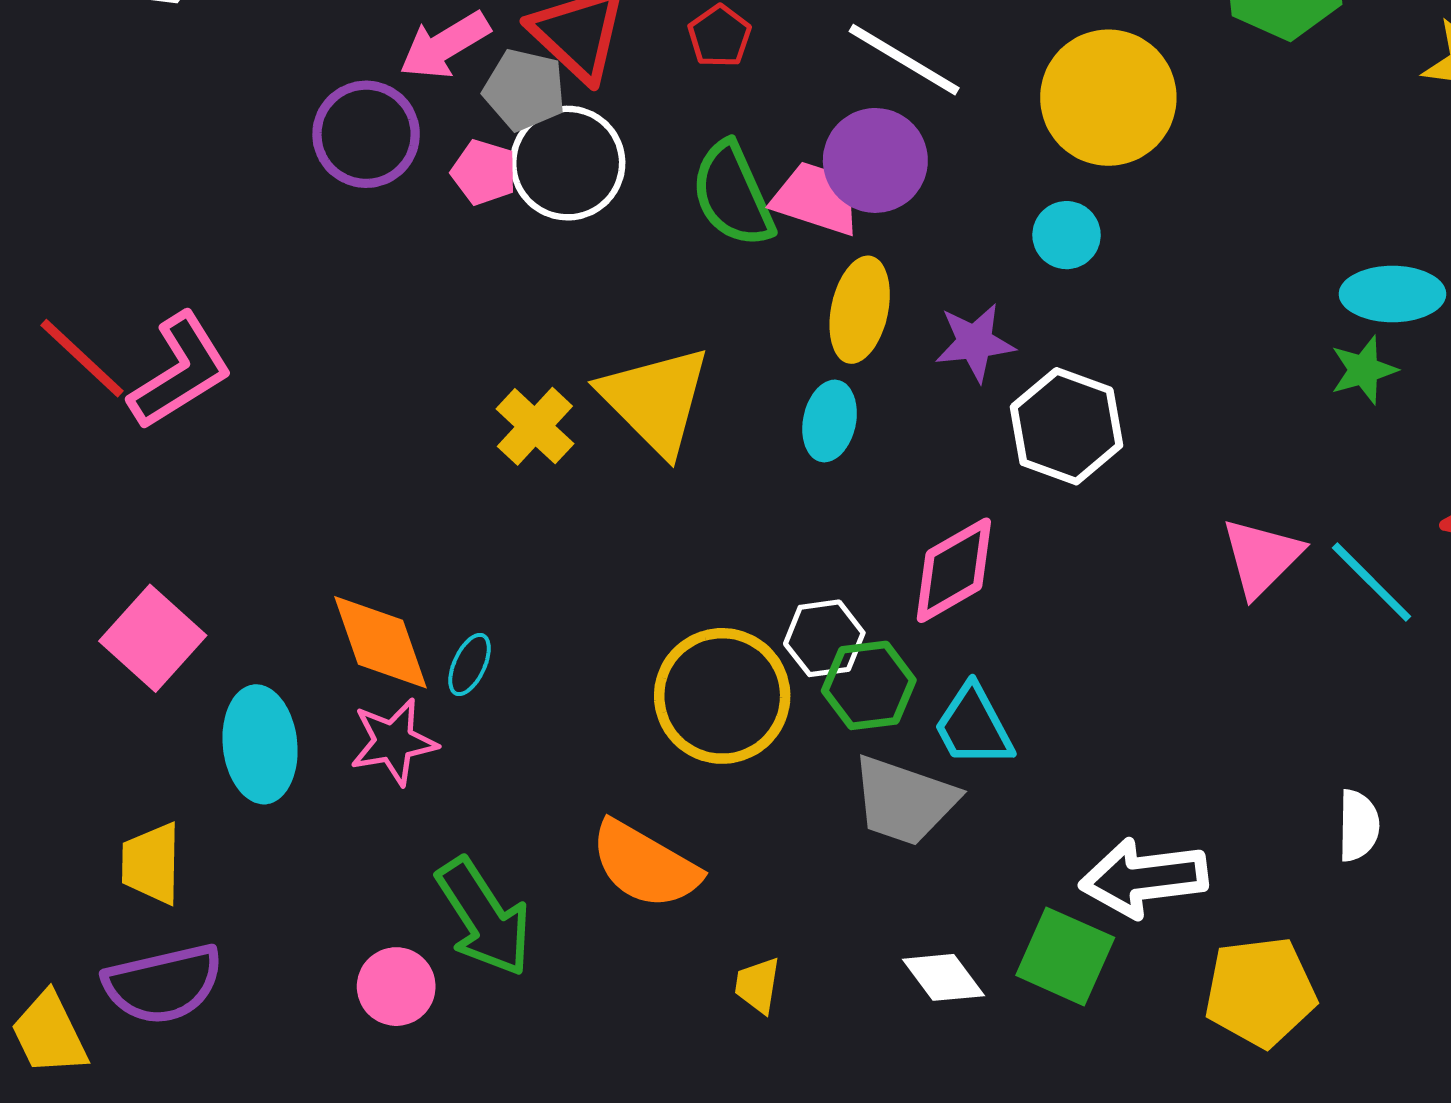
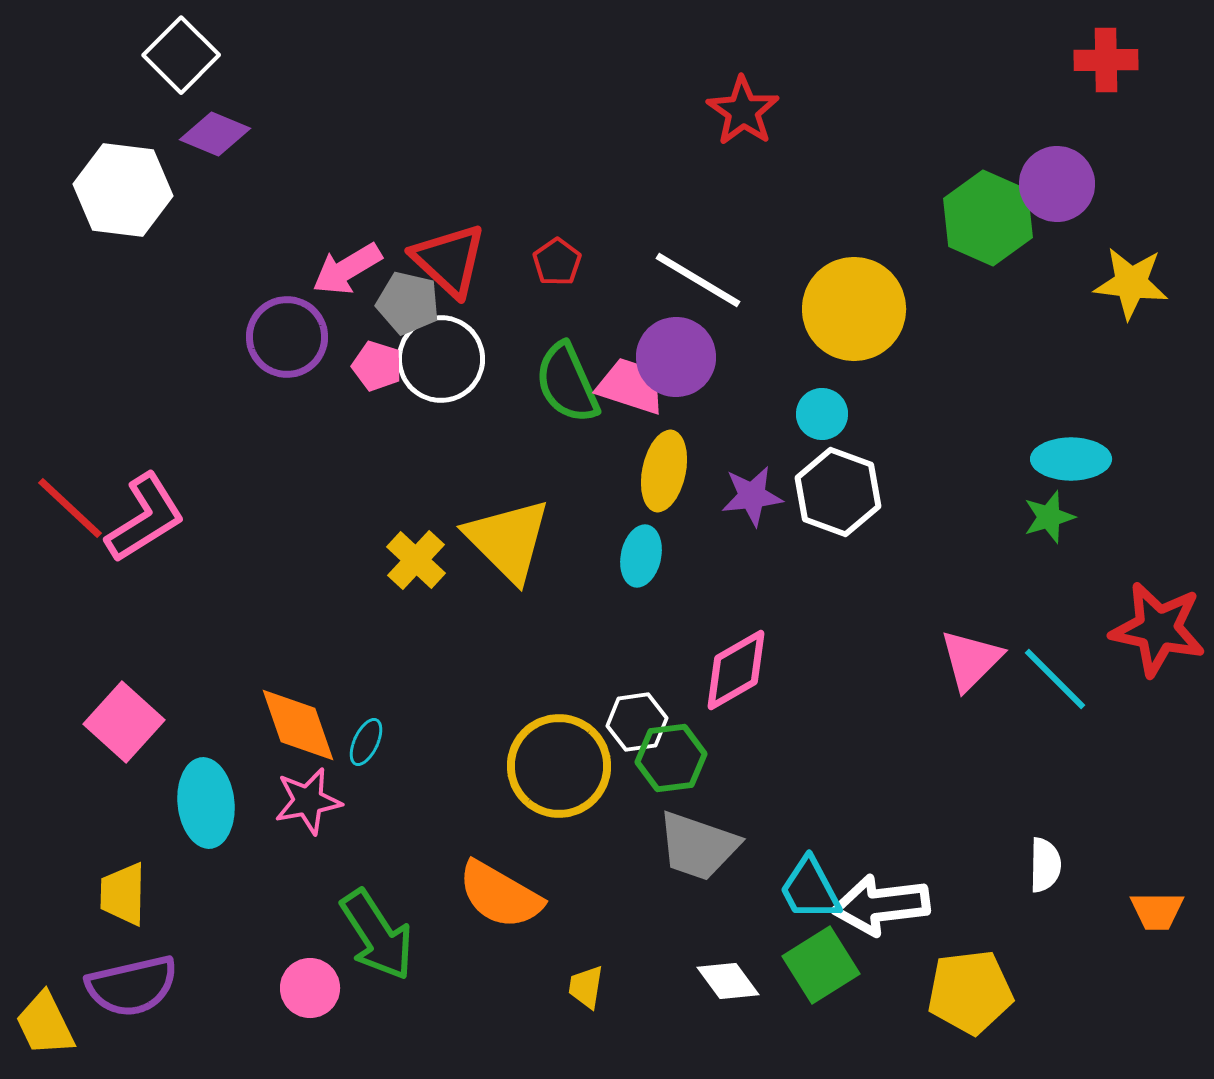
white hexagon: (1066, 426) -> (838, 492), moved
cyan trapezoid: (974, 726) -> (810, 889), moved
green square: (1065, 956) -> (821, 965), turned 34

